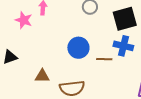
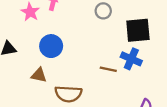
blue circle: (78, 48) -> (51, 46), moved

